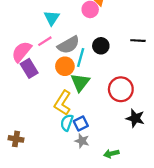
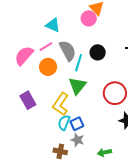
cyan triangle: (52, 18) -> (53, 25), turned -42
gray semicircle: (68, 45) -> (68, 51), turned -90
orange circle: (65, 66) -> (48, 67), moved
purple rectangle: (29, 68) -> (28, 100), moved
brown cross: (16, 139) -> (60, 151), moved

